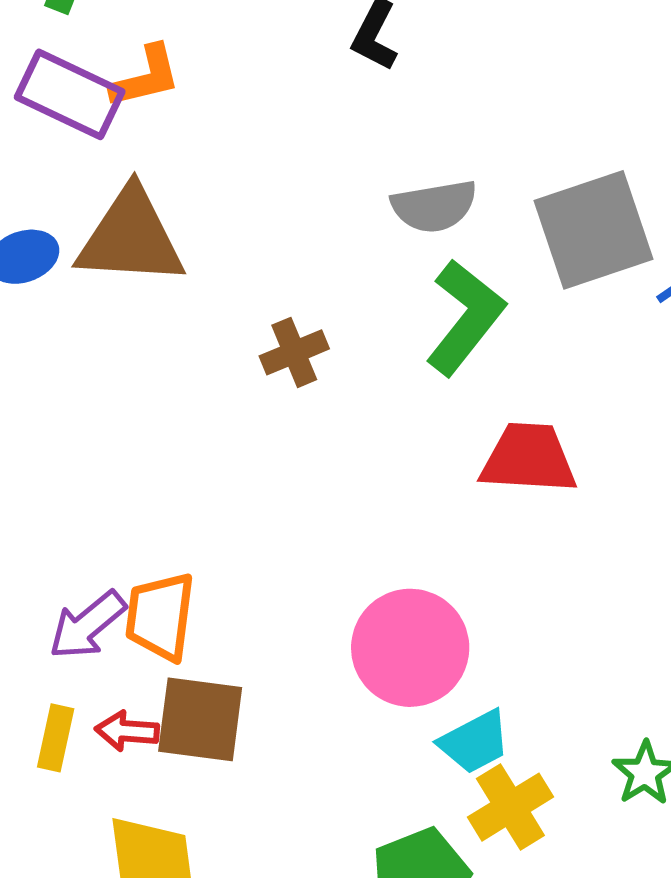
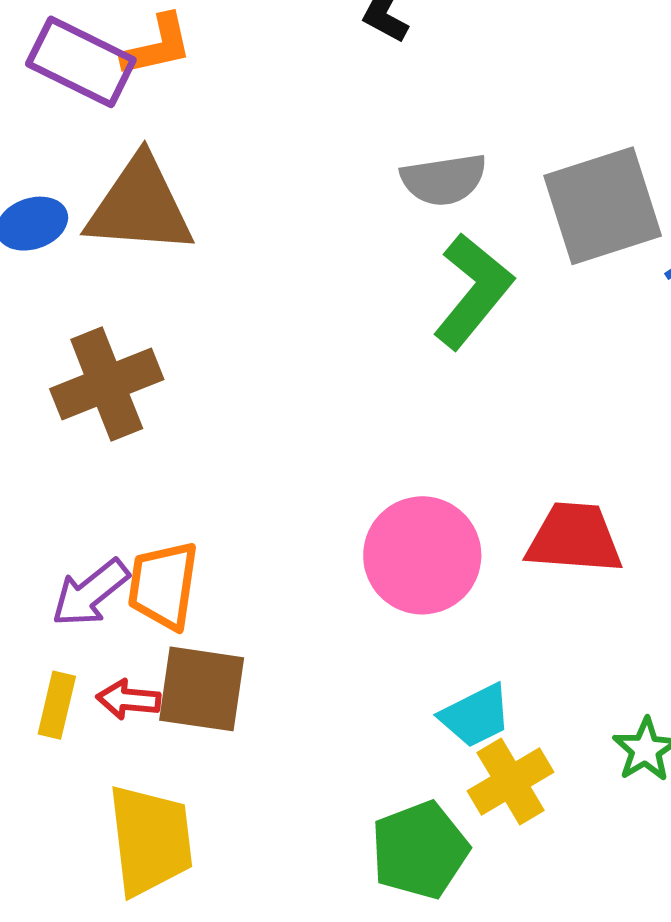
brown cross: (294, 352) -> (107, 384), moved, size x1.6
red trapezoid: (529, 458) -> (574, 538), moved
pink circle: (410, 648) -> (422, 555), moved

